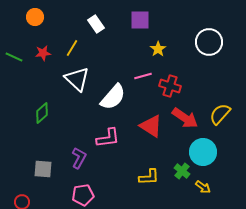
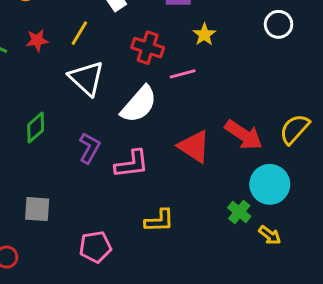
white circle: (209, 42) -> (279, 24), size x0.7
red cross: (170, 86) -> (148, 48), moved
purple L-shape: (79, 158) -> (89, 148), moved
yellow L-shape: (149, 177) -> (159, 221), moved

